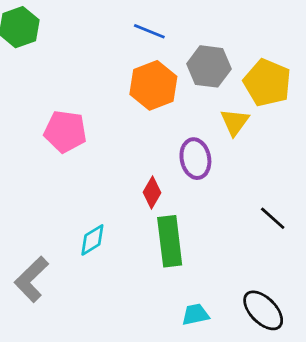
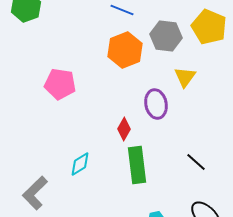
yellow pentagon: (267, 83) -> (209, 27), moved
black line: (273, 218) -> (196, 162), moved

